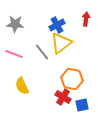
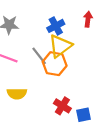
orange hexagon: (72, 79) -> (55, 64), moved
yellow semicircle: (22, 86) -> (17, 94), turned -66

